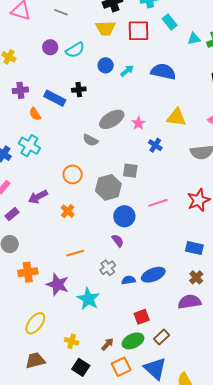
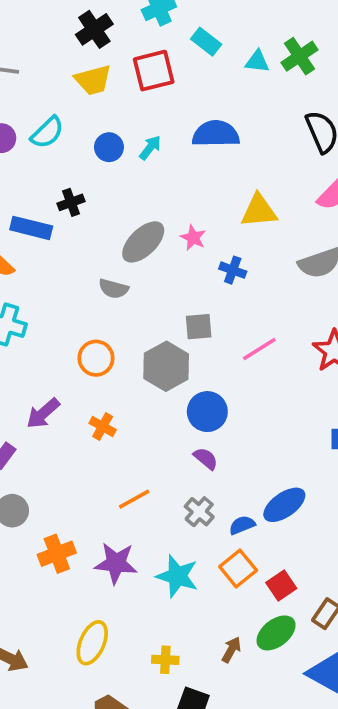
cyan triangle: (194, 39) -> (257, 61), turned 32
pink line: (158, 203) -> (259, 349), moved
orange square: (121, 367) -> (238, 569), moved

